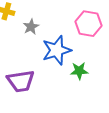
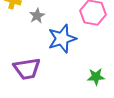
green star: (79, 71) -> (96, 77), moved

